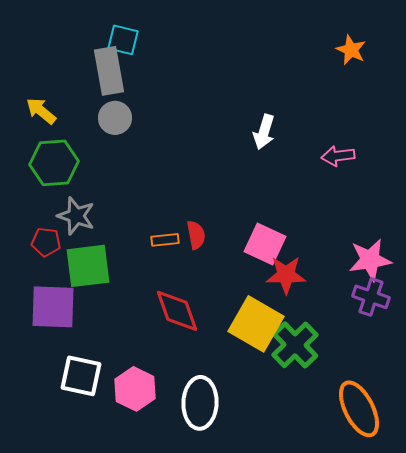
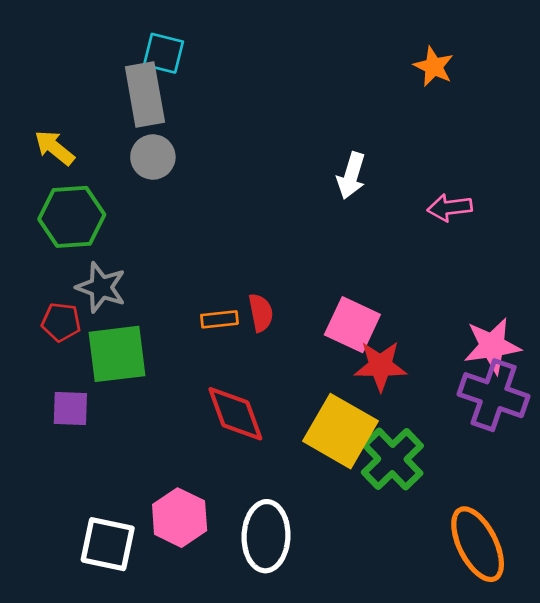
orange star: (351, 50) -> (434, 67), moved
purple cross: (371, 297) -> (494, 395), size x1.4
purple square: (53, 307) -> (70, 408), size x0.6
white square: (81, 376) -> (108, 544), moved

